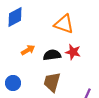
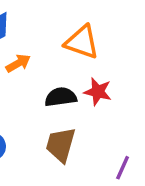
orange arrow: (28, 50) -> (18, 63), moved

